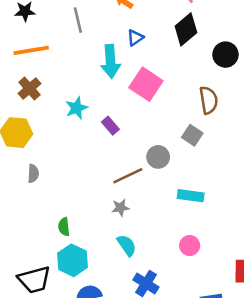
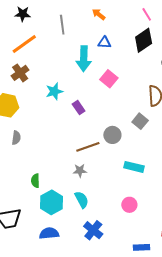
blue triangle: (135, 38) -> (104, 43), turned 32
orange line: (31, 50) -> (24, 44), turned -32
pink square: (146, 84) -> (109, 79), size x0.7
cyan hexagon: (72, 260) -> (51, 202), moved

